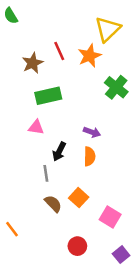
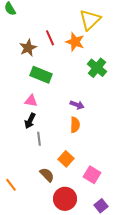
orange star: (90, 56) -> (75, 42), turned -30
green rectangle: (48, 96) -> (41, 75), turned 35
black arrow: (59, 152) -> (30, 121), moved
brown semicircle: (53, 204) -> (47, 175), moved
red circle: (77, 246) -> (65, 199), size x1.5

